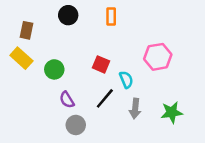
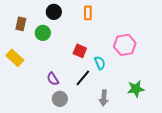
yellow rectangle: (21, 58) -> (15, 58), moved
green circle: (54, 69) -> (43, 33), moved
gray arrow: (135, 109) -> (104, 98), moved

